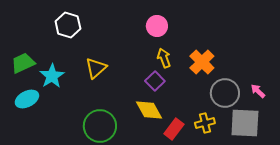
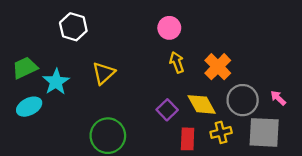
purple square: (155, 81) -> (167, 110), moved
yellow diamond: (149, 110) -> (202, 104), moved
red rectangle: (174, 129) -> (188, 139), turned -35

